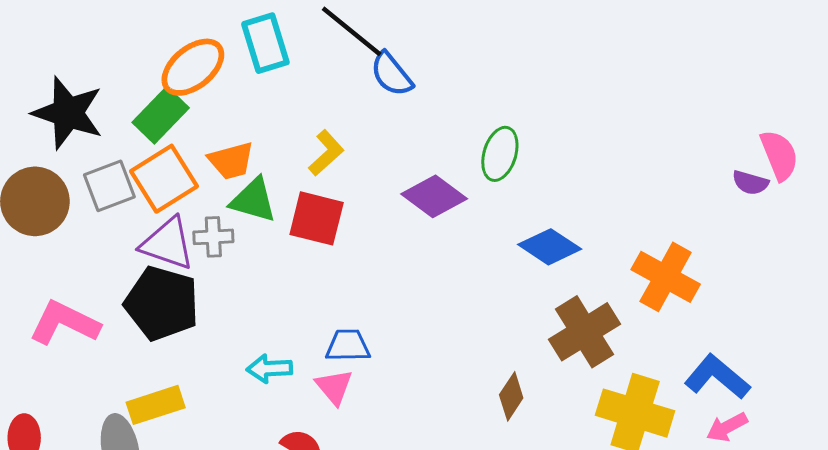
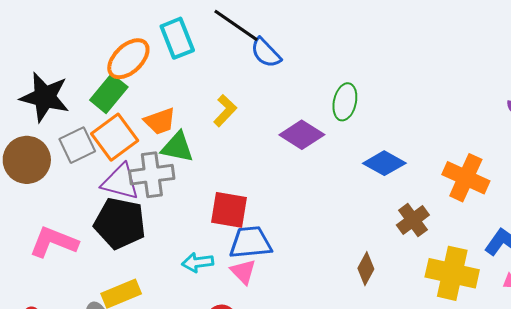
red square: (317, 218) -> (229, 210), moved
gray cross: (213, 237) -> (152, 175), size x1.6
brown cross: (585, 332) -> (413, 220), size x0.7
blue trapezoid: (348, 346) -> (250, 242), size x1.4

